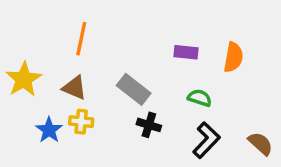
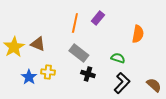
orange line: (81, 39) -> (75, 23), moved
purple rectangle: (186, 52) -> (98, 18), moved, turned -56
brown triangle: (74, 88) -> (38, 44), moved

